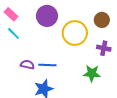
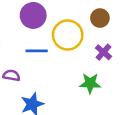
purple cross: (104, 48) -> (103, 52), turned 32
blue line: (47, 65) -> (37, 51), moved

